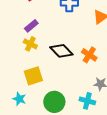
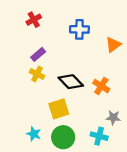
yellow square: (33, 76) -> (59, 109), moved
cyan star: (19, 99) -> (34, 134), moved

